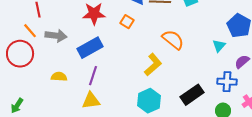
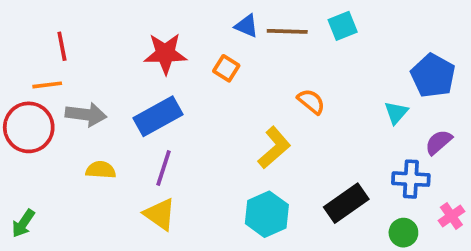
orange line: (30, 31) -> (47, 85), turned -56
gray arrow: (56, 36) -> (86, 114), moved
orange semicircle: (173, 40) -> (311, 102), size x0.7
yellow triangle: (91, 101) -> (160, 214), turned 42

